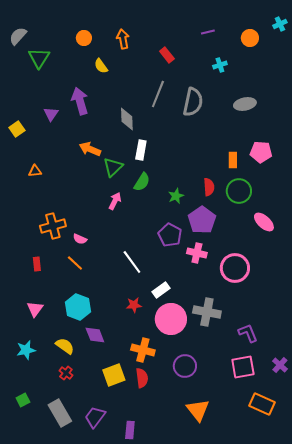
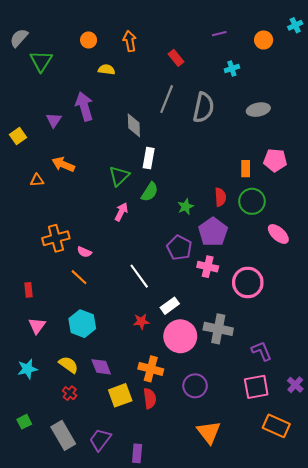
yellow semicircle: (101, 66) -> (106, 70), turned 133
orange arrow: (90, 149) -> (63, 164), moved
red rectangle: (37, 264) -> (28, 290), moved
purple diamond: (95, 335) -> (101, 367), moved

